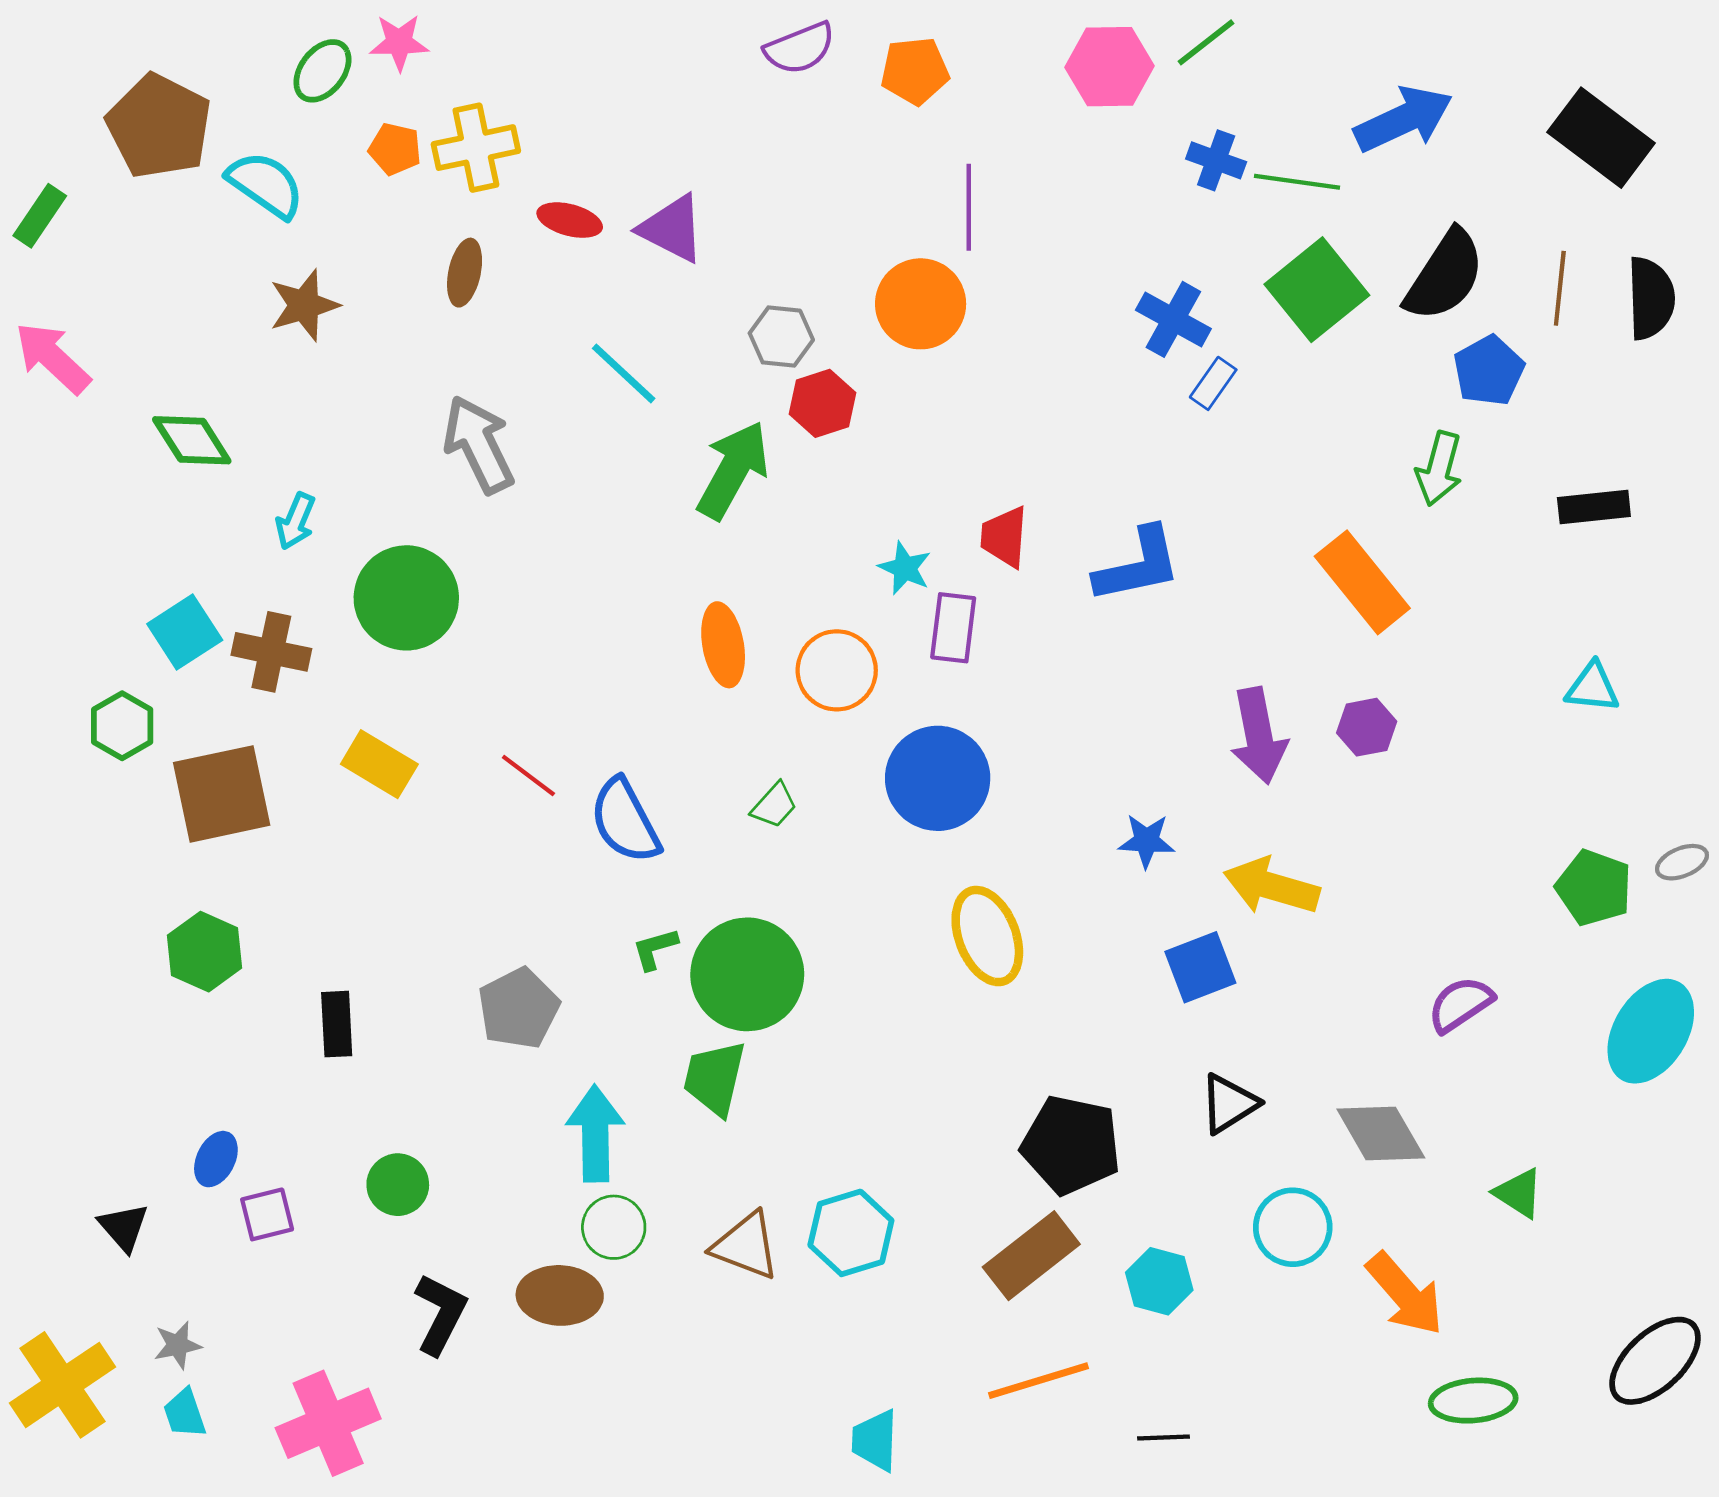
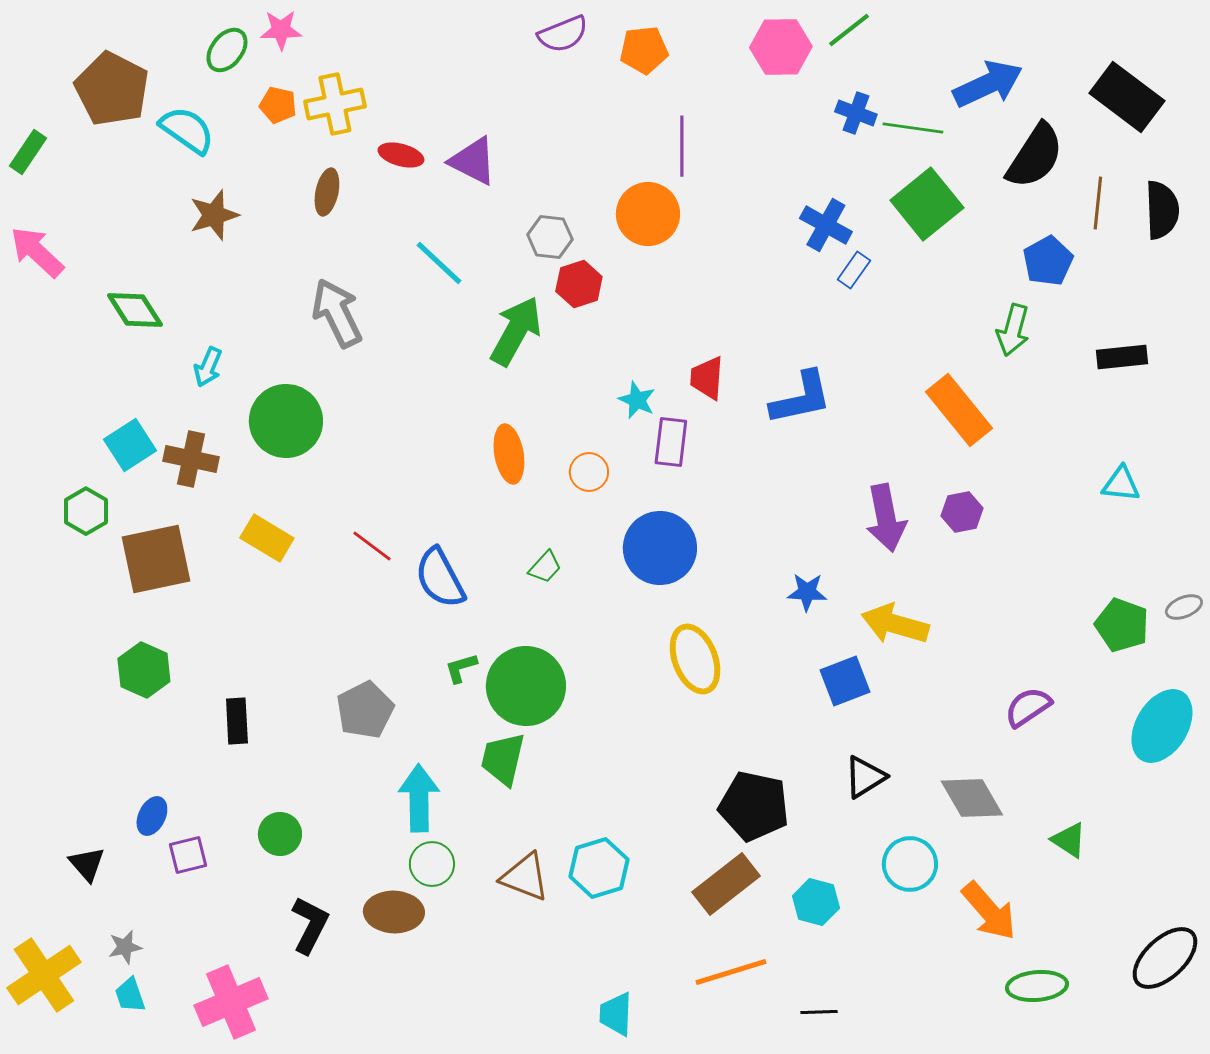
black semicircle: (1445, 275) -> (1035, 156), moved
orange circle: (837, 670) -> (589, 472), size x0.7

